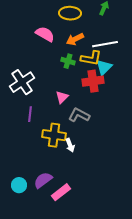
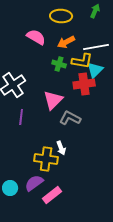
pink triangle: (62, 97) -> (53, 100), size x1.5
yellow cross: (54, 135) -> (46, 159), moved

